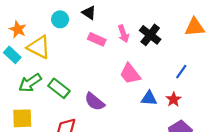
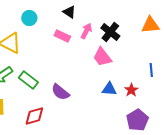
black triangle: (89, 13) -> (69, 12), moved
pink arrow: (123, 34) -> (86, 31), turned -133
blue line: (181, 72) -> (151, 70), moved, turned -40
pink trapezoid: (130, 74) -> (102, 57), moved

